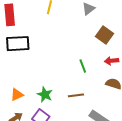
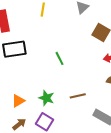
green line: (83, 66) -> (60, 58), moved

